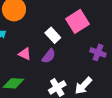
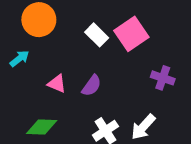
white rectangle: (53, 35) -> (97, 35), moved

